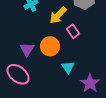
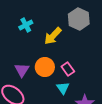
pink rectangle: (73, 31) -> (68, 69), moved

